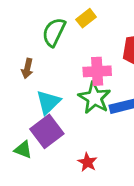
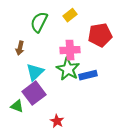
yellow rectangle: (86, 18) -> (70, 15), moved
red star: (87, 162) -> (57, 121), moved

